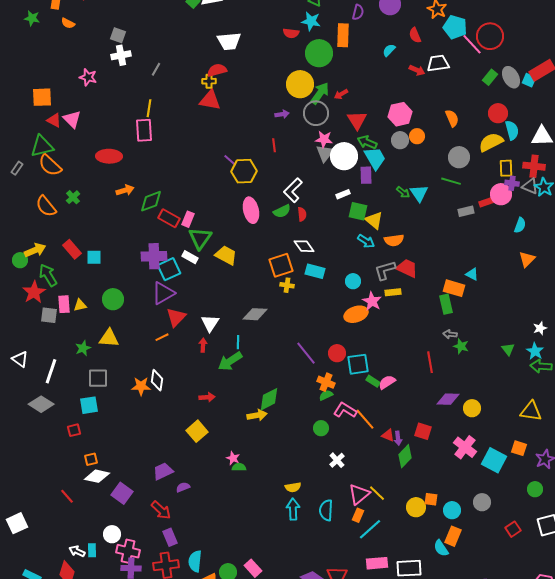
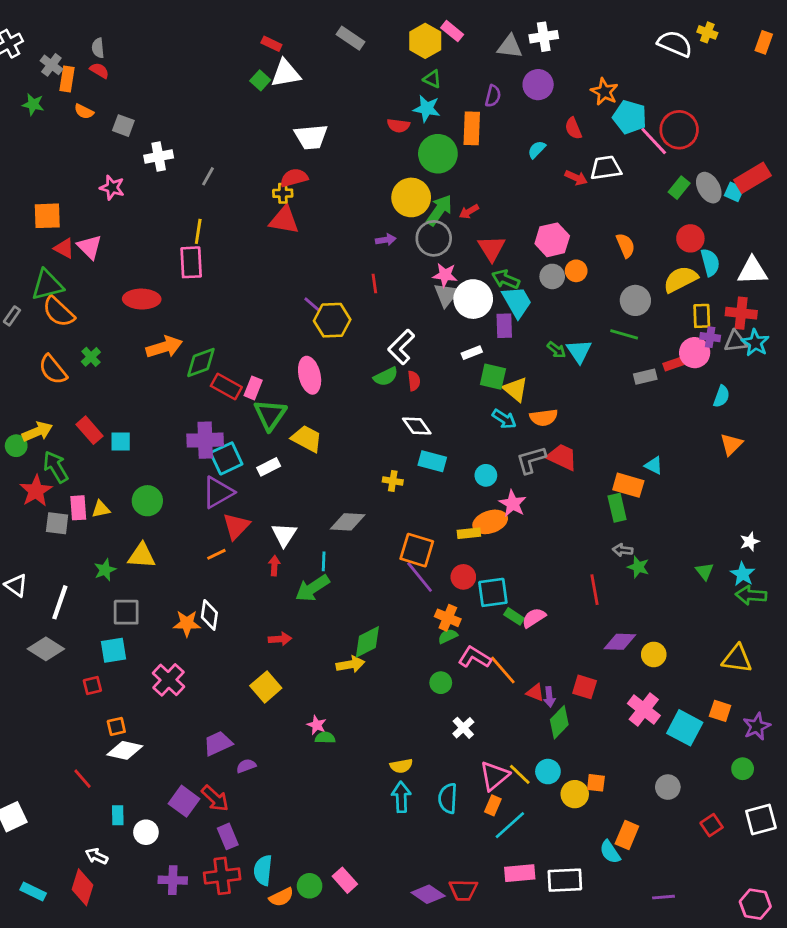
gray square: (118, 35) -> (123, 126), moved
gray triangle: (530, 186) -> (736, 341), turned -30
orange arrow: (125, 190) -> (164, 347), size x1.4
pink ellipse: (251, 210) -> (310, 375), moved
white rectangle: (190, 257) -> (269, 467), moved, turned -56
orange square: (281, 265) -> (417, 550), moved, turned 35
yellow rectangle: (393, 292) -> (469, 533), moved
purple square: (122, 493) -> (184, 801), moved
cyan circle: (452, 510) -> (548, 772), moved
cyan rectangle: (92, 550) -> (118, 815), moved
pink cross: (128, 551) -> (169, 680), moved, turned 30

